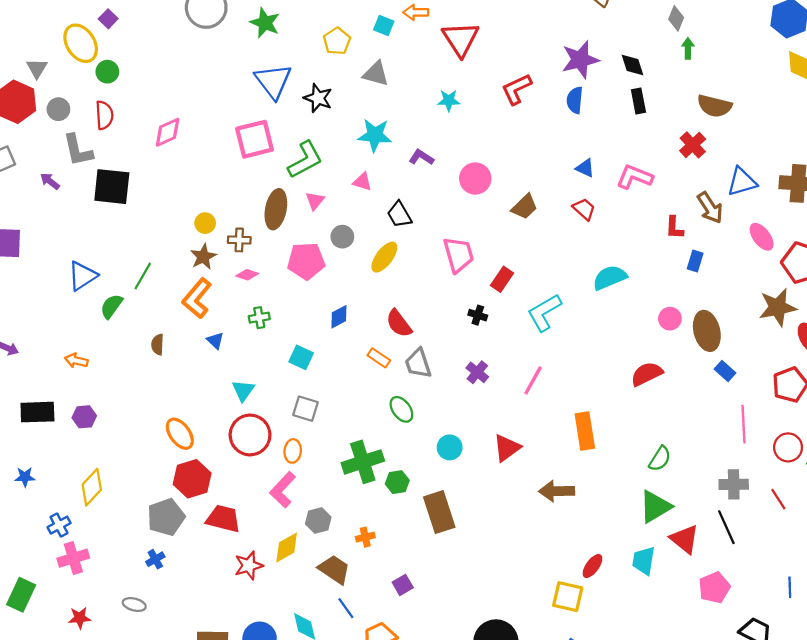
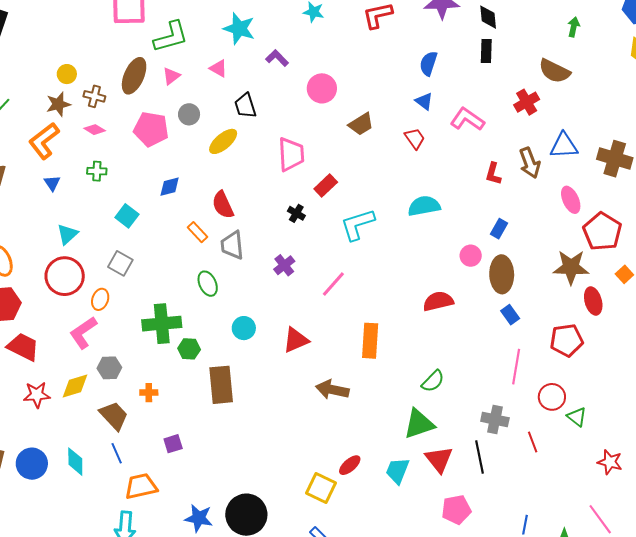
green arrow: (688, 48) -> (574, 27), moved
blue semicircle: (575, 100) -> (428, 64), moved
blue rectangle: (695, 261) -> (499, 229), moved

